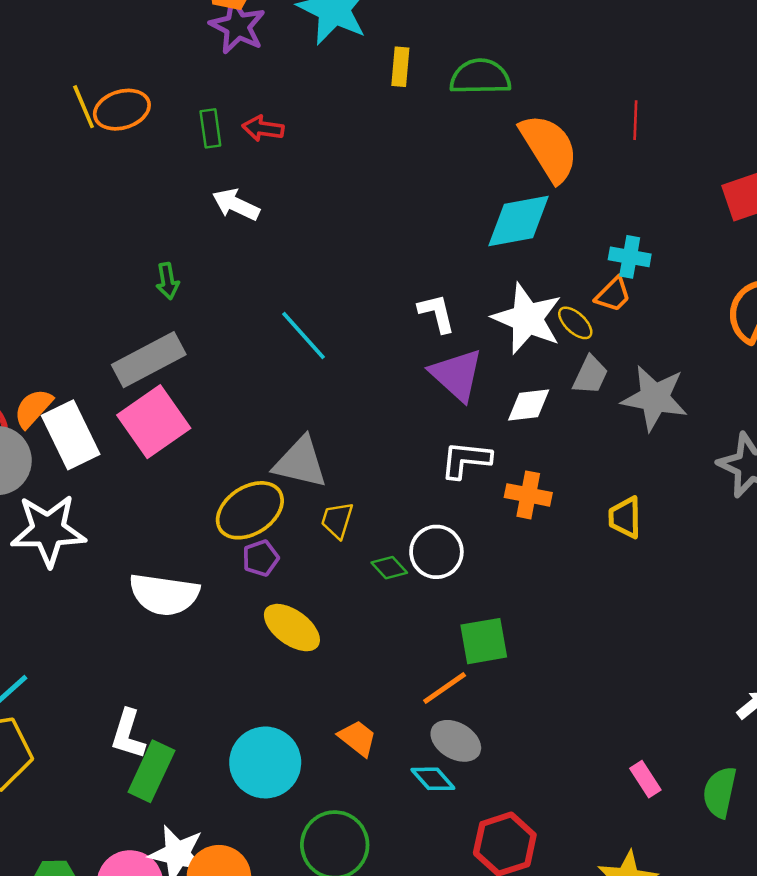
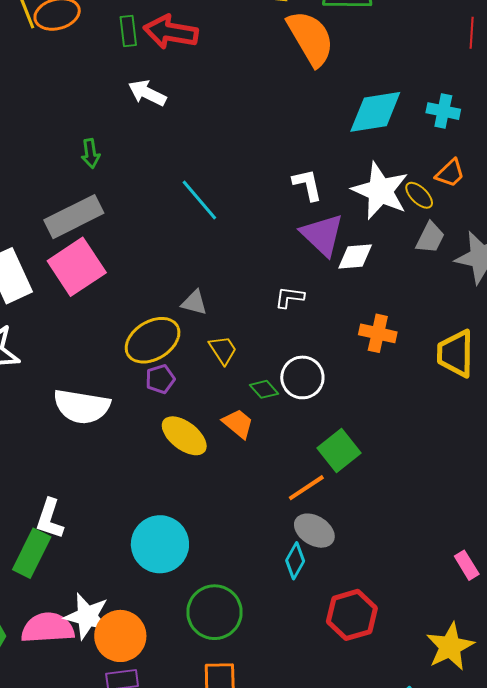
red arrow: (263, 128) -> (171, 32), size x1.6
orange semicircle: (549, 148) -> (311, 38), moved
cyan cross: (630, 257) -> (443, 111), moved
white diamond: (529, 405) -> (355, 257), moved
white L-shape: (466, 460) -> (290, 297), moved, size x0.7
gray triangle: (300, 463) -> (194, 303), size x0.6
yellow trapezoid: (625, 517) -> (456, 353), size x1.4
yellow trapezoid: (337, 520) -> (223, 350), turned 128
green square: (484, 641) -> (339, 451), turned -30
orange trapezoid: (357, 738) -> (238, 423), moved
green rectangle: (151, 771) -> (32, 553), moved
cyan diamond: (433, 779) -> (295, 561), turned 69

